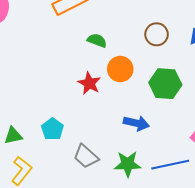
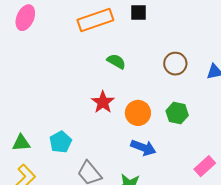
orange circle: (120, 69) -> (138, 113), moved
green hexagon: (165, 84) -> (177, 113), size x0.7

